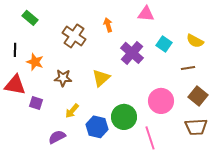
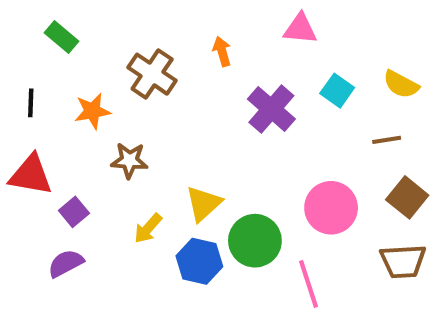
orange star: (35, 62) -> (92, 111), moved, turned -30
yellow triangle: (101, 78) -> (204, 204), moved
purple square: (36, 103) -> (74, 212), turned 32
purple semicircle: (57, 137) -> (66, 263), moved

